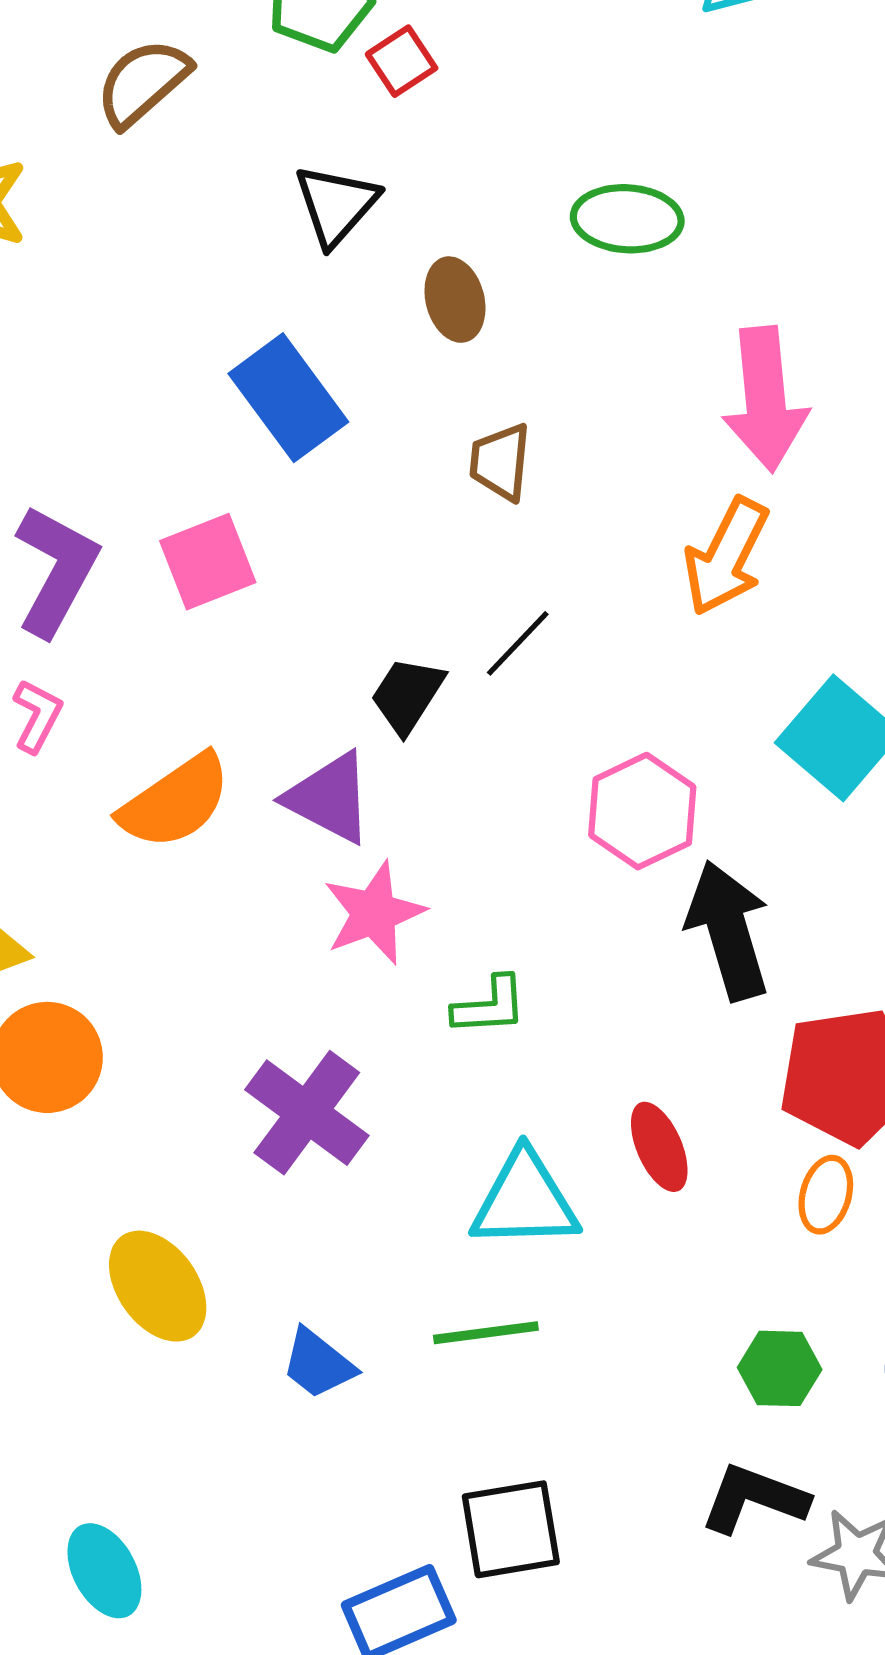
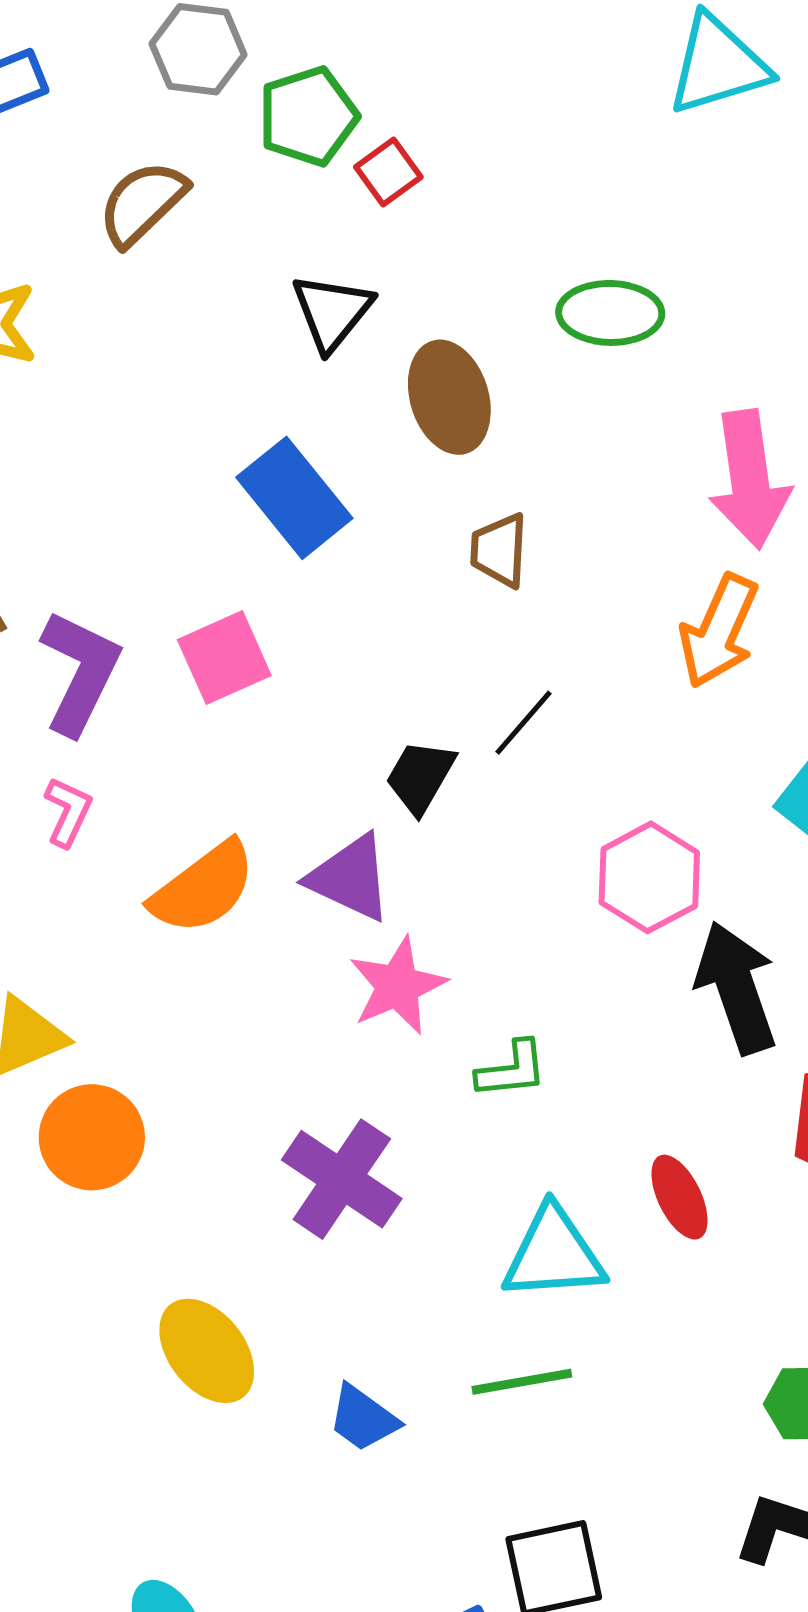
brown ellipse: (455, 300) -> (449, 397), size x1.4

